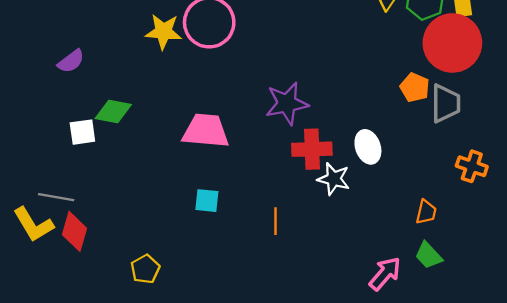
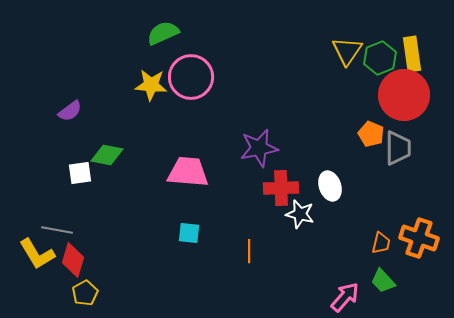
orange cross: (472, 166) -> (419, 238), moved, size x1.4
yellow pentagon: (145, 269) -> (85, 293), moved

